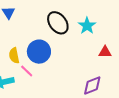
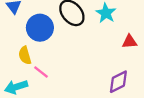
blue circle: (39, 52) -> (40, 28), moved

